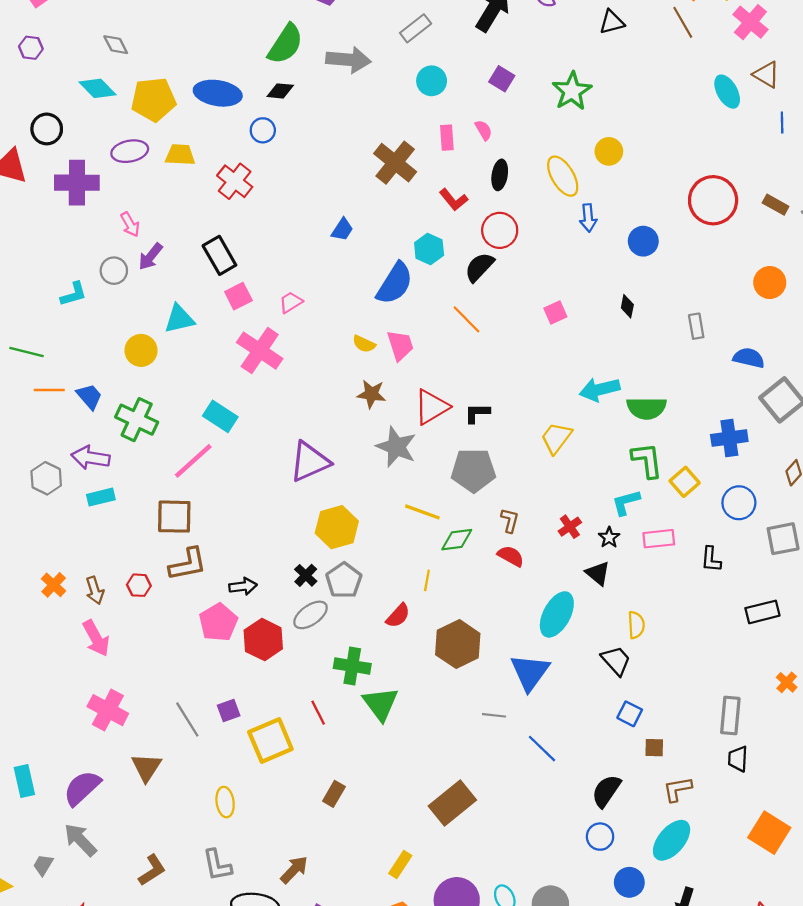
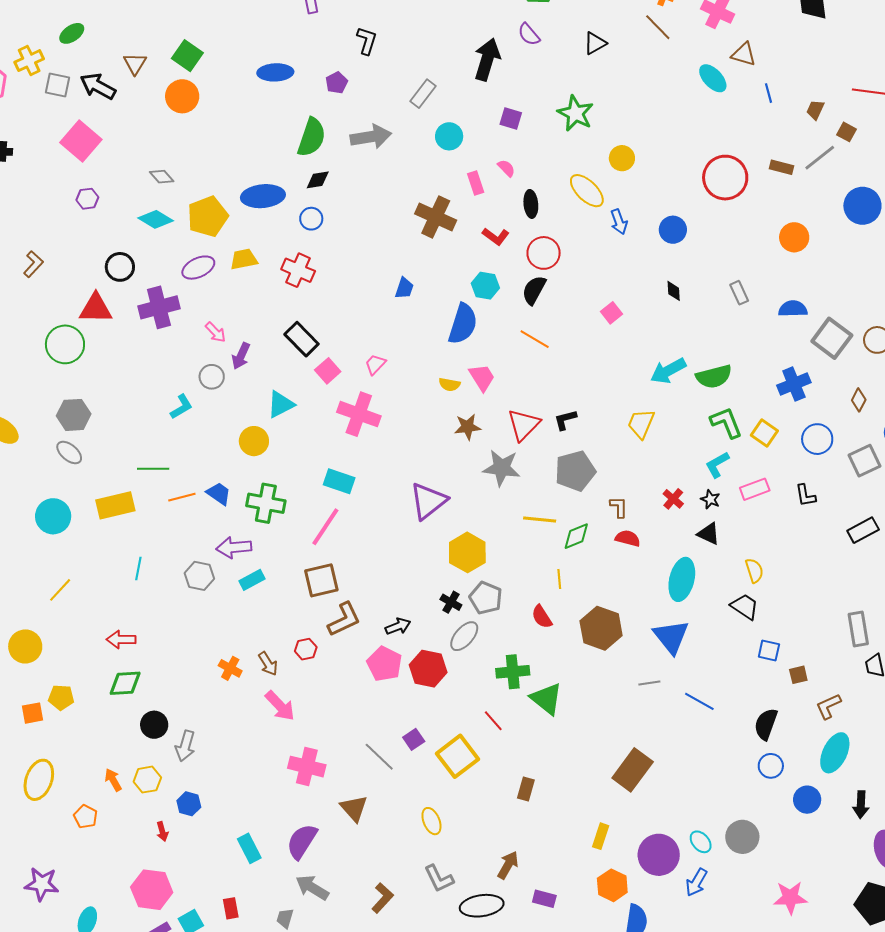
red semicircle: (398, 616) -> (542, 617), turned 120

